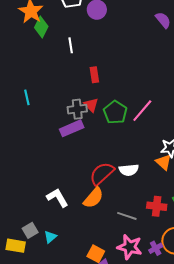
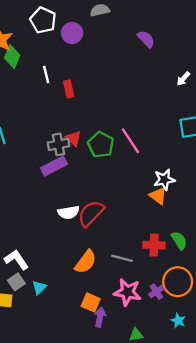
red rectangle: (94, 75) -> (69, 89), moved
pink line: (142, 111) -> (130, 141), turned -70
white semicircle: (129, 170) -> (69, 212), moved
white L-shape: (57, 198) -> (16, 260), moved
orange semicircle: (93, 198) -> (86, 262), moved

